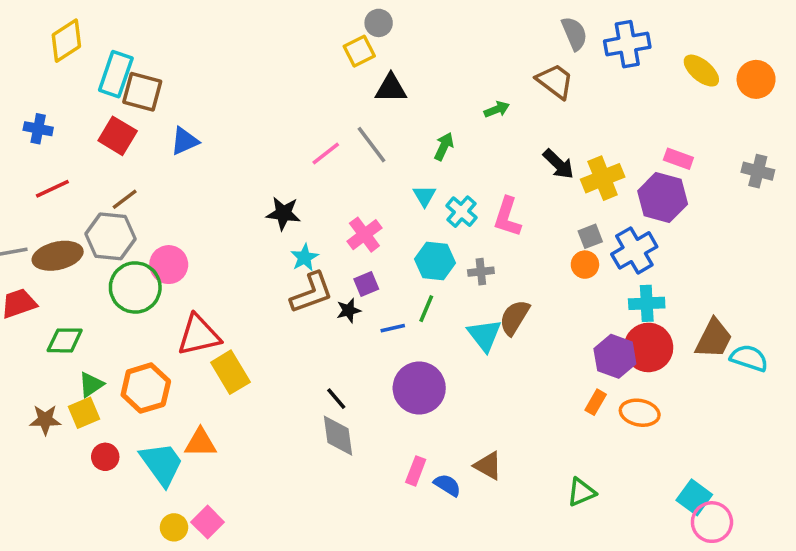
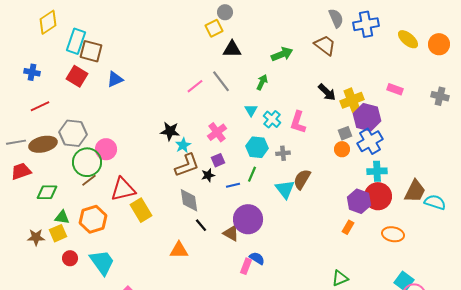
green arrow: (497, 109) -> (282, 54), moved, size x1.5
purple hexagon: (663, 198) -> (367, 117), moved
brown line: (125, 199) -> (89, 180), moved
black star: (283, 213) -> (170, 131), moved
green triangle: (91, 385) -> (62, 217), turned 42
orange ellipse: (640, 413) -> (393, 234), moved
gray diamond: (338, 436) -> (189, 200), moved
orange triangle: (200, 443) -> (179, 250), moved
brown triangle: (488, 466) -> (231, 233), moved
blue semicircle: (447, 485) -> (257, 258), moved

